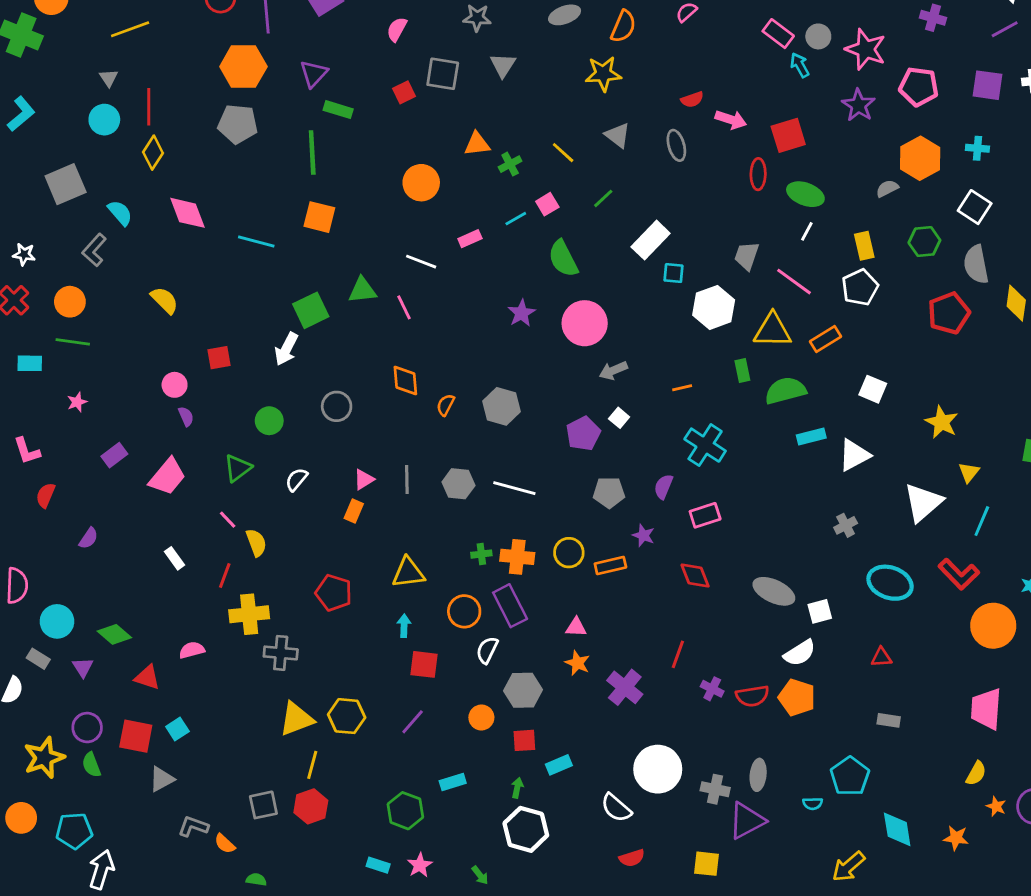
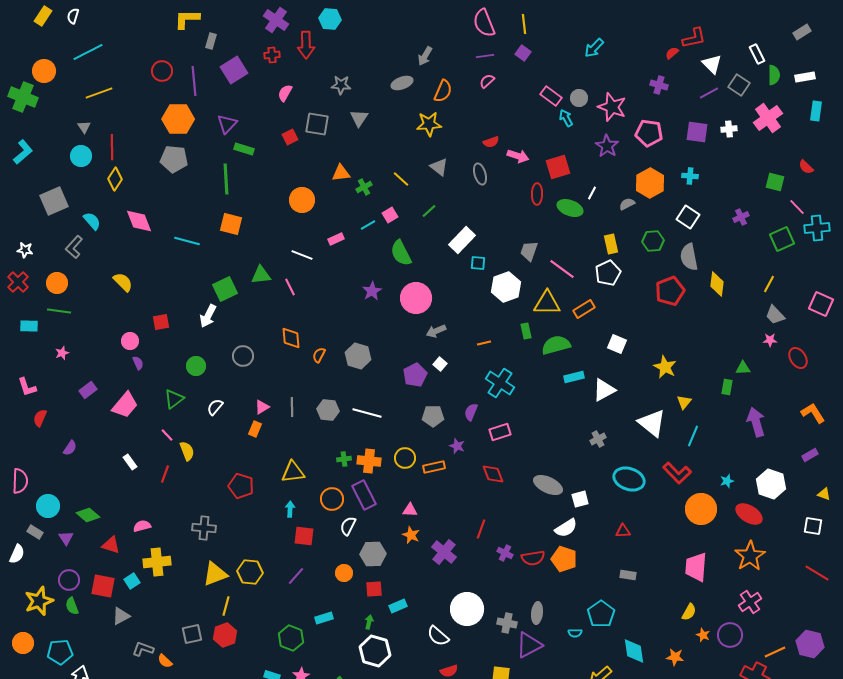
white line: (807, 231) -> (592, 193), moved
white triangle: (923, 502) -> (652, 423), turned -40
yellow cross: (249, 614) -> (157, 562), moved

